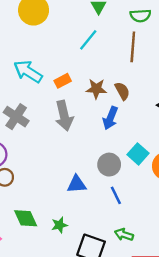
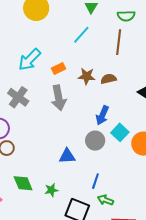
cyan arrow: (28, 72) -> (30, 60), turned -80
brown semicircle: (122, 91) -> (108, 79), turned -77
blue arrow: (110, 118) -> (102, 115), moved
blue line: (116, 195) -> (95, 181), moved, turned 42

